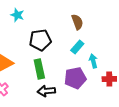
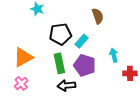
cyan rectangle: (77, 47) -> (82, 41), moved
purple pentagon: (75, 78) -> (85, 65), moved, turned 30

